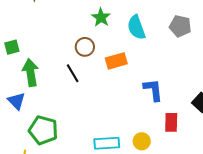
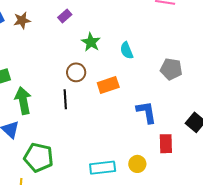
gray pentagon: (180, 26) -> (171, 69), moved
cyan semicircle: (136, 27) -> (127, 50), size x0.7
black line: (73, 73) -> (65, 99), turned 30

